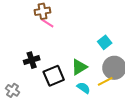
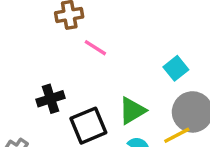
pink line: (47, 23) -> (95, 48), moved

